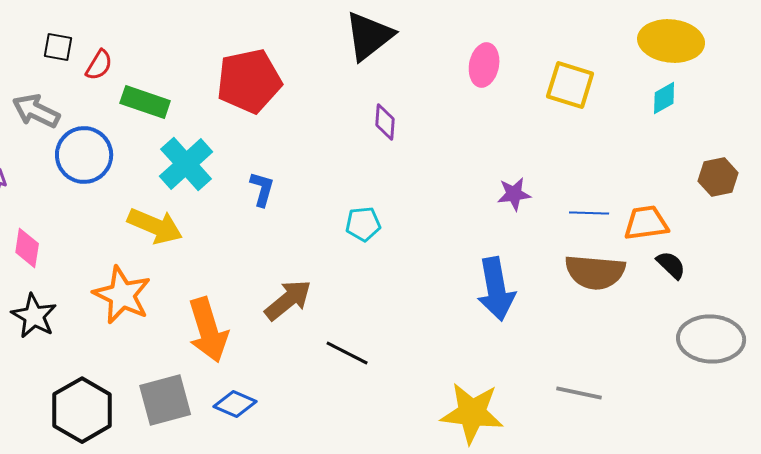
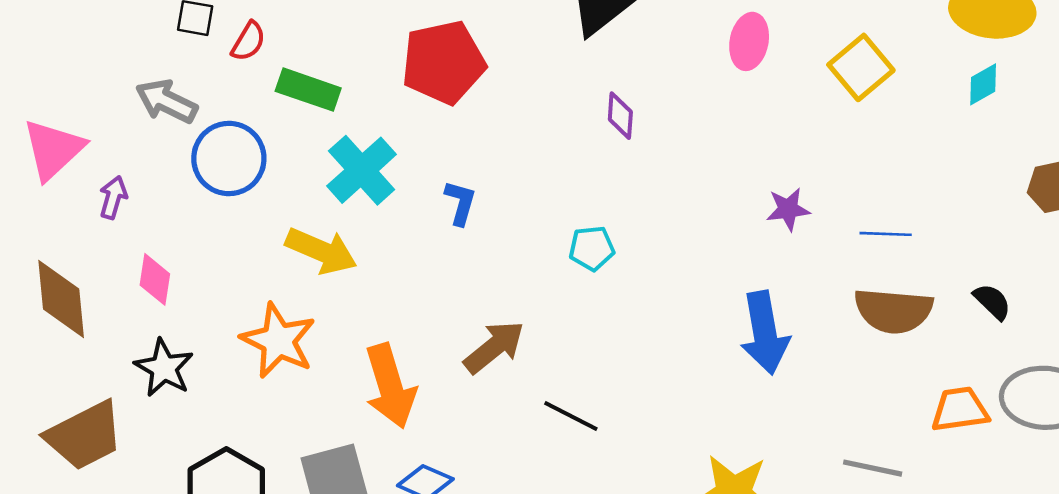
yellow square: (570, 85) -> (861, 67), turned 33
orange trapezoid: (646, 223) -> (960, 409), moved

